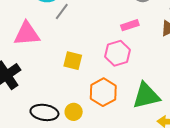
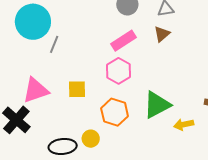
pink rectangle: (130, 25) -> (123, 41), size x1.4
pink triangle: (27, 34) -> (36, 90), moved

